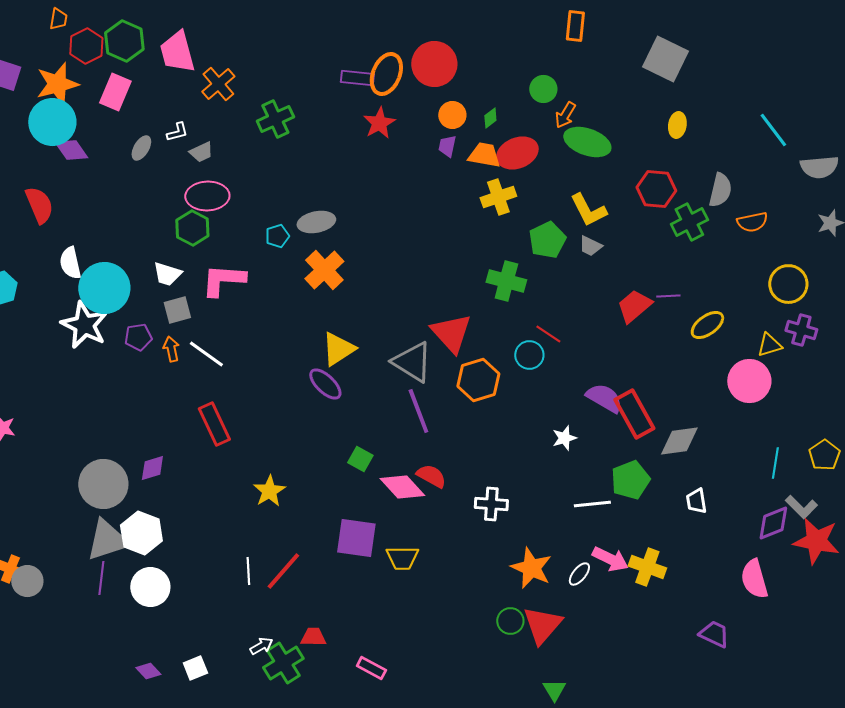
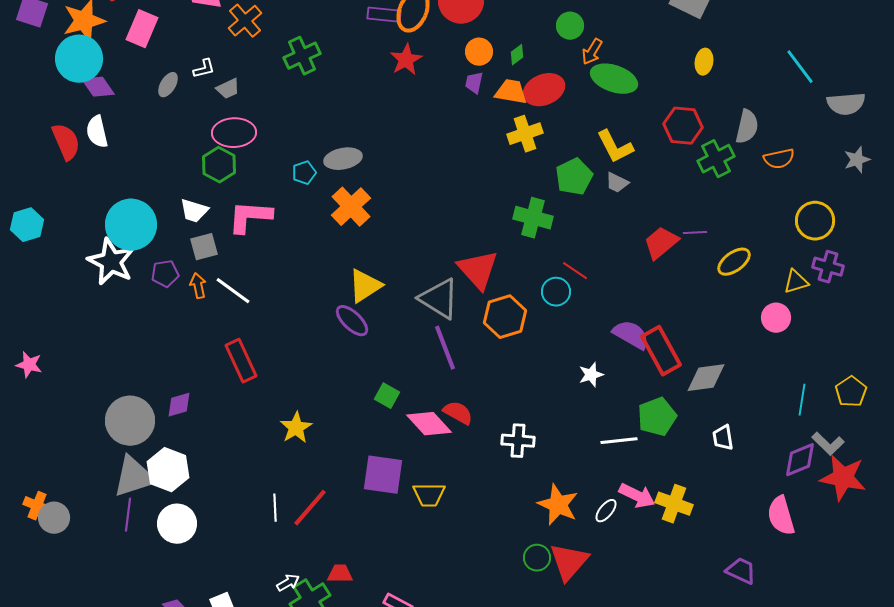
white semicircle: (70, 263) -> (97, 132), moved
pink circle: (749, 381) -> (776, 318), size x0.7

